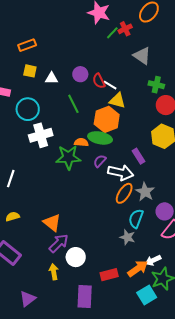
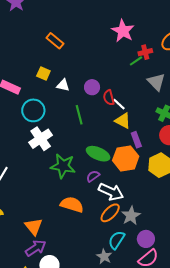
green line: (112, 33) -> (136, 61), moved
orange rectangle: (27, 45) -> (55, 41), moved, turned 48
orange hexagon: (107, 119) -> (126, 158), moved
white cross: (41, 135) -> (41, 139), turned -30
orange semicircle: (81, 142) -> (72, 205), moved, size x1.6
purple rectangle: (138, 156) -> (136, 140), moved

